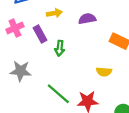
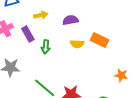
yellow semicircle: (104, 72) -> (77, 44), moved

